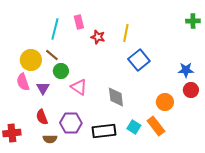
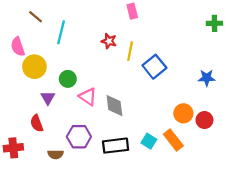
pink rectangle: (79, 22) -> (132, 11), moved
yellow line: (126, 33) -> (130, 51), moved
brown line: (52, 55) -> (36, 17), moved
pink semicircle: (23, 82) -> (18, 47), moved
red circle: (191, 90) -> (204, 120), moved
gray diamond: (116, 97) -> (114, 106), moved
red semicircle: (42, 117) -> (37, 123), moved

